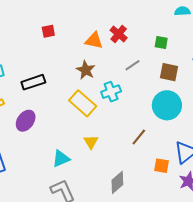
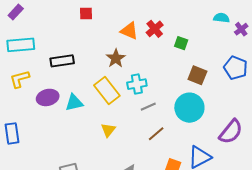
green square: (161, 43) -> (181, 43), moved
gray line: (132, 65) -> (148, 107), moved
purple ellipse: (26, 121) -> (48, 97), turned 30
cyan triangle: (61, 159) -> (74, 103), moved

